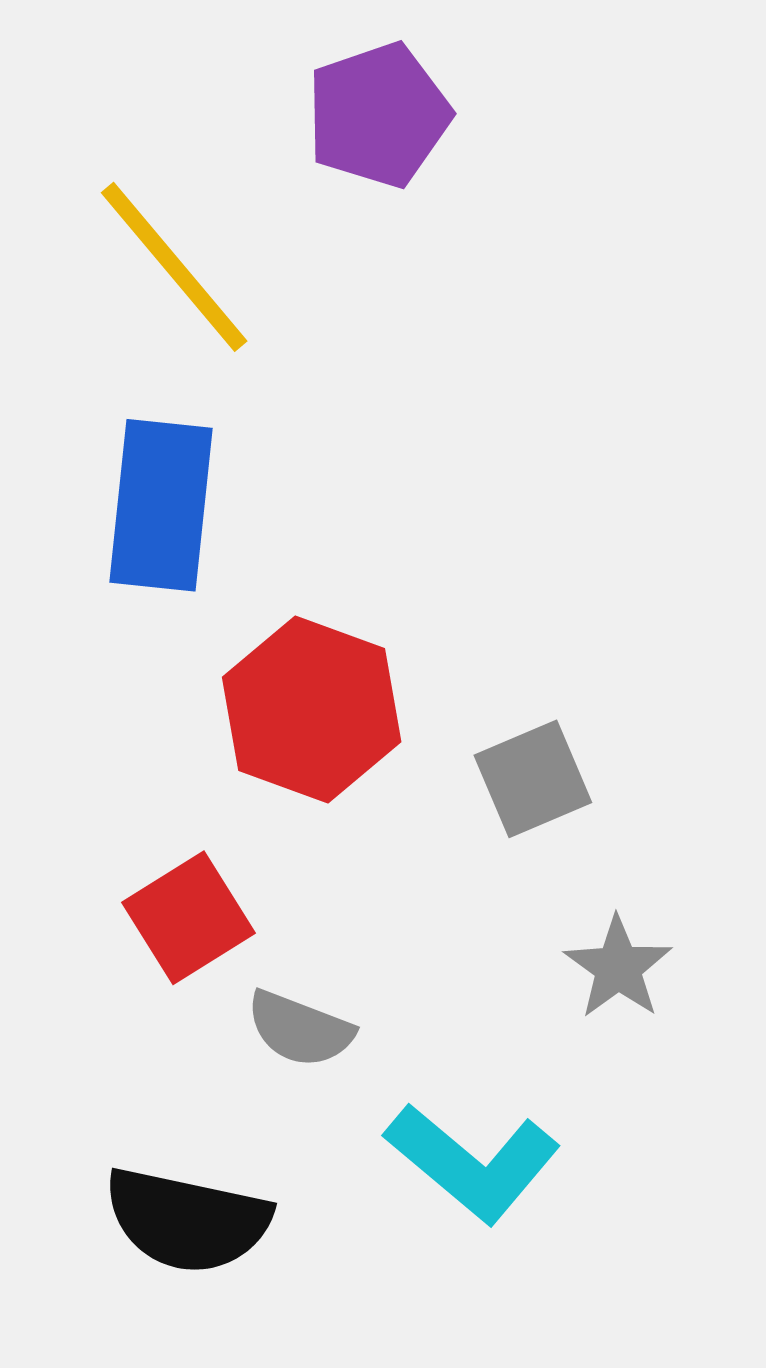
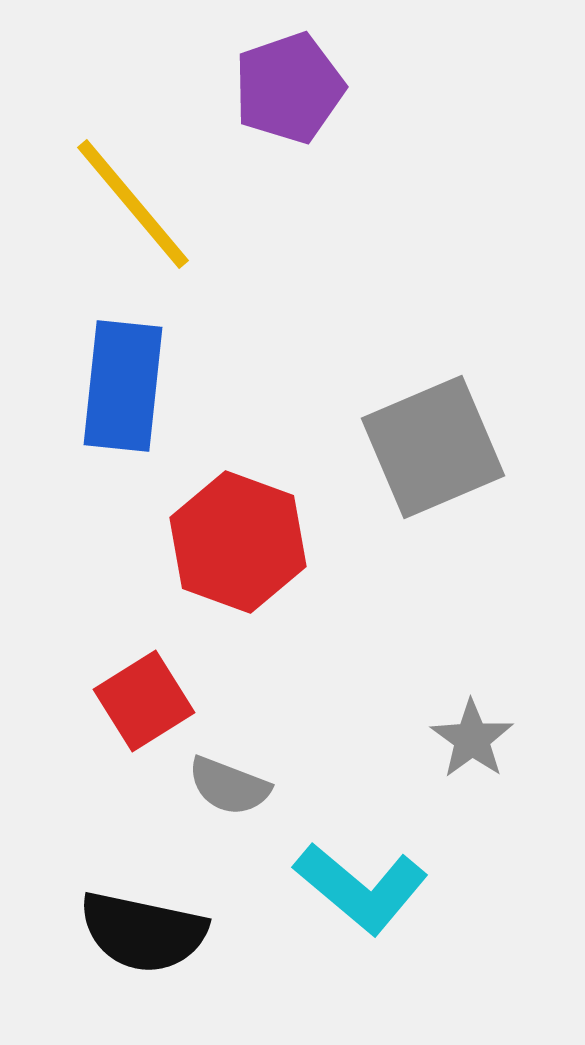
gray square: (533, 779) -> (433, 447), moved, size x1.6

